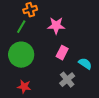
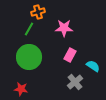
red star: (24, 87) -> (21, 89), moved

